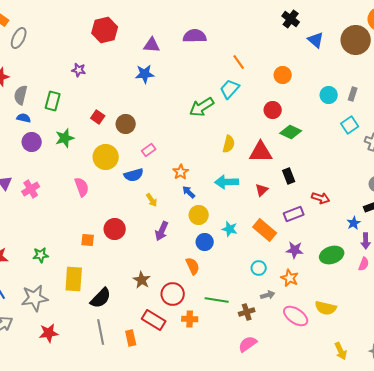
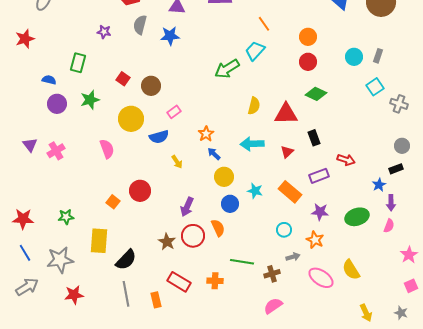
gray semicircle: (21, 95) -> (140, 25), moved
red circle: (273, 110) -> (308, 62), moved
purple arrow: (162, 231) -> (187, 207), moved
orange square: (88, 240) -> (113, 202), turned 32
red circle: (173, 294) -> (193, 236), moved
yellow semicircle: (326, 308) -> (351, 270), turned 45

